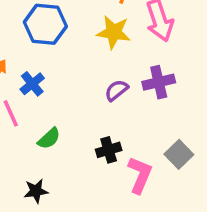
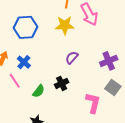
purple cross: (159, 82) -> (109, 61), moved
black cross: (109, 150) -> (62, 83), moved

